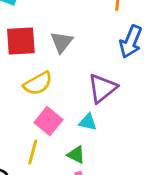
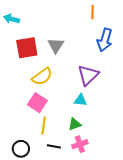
pink square: (48, 121) -> (37, 103), moved
green triangle: (76, 155) -> (75, 124), turned -40

